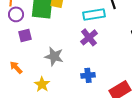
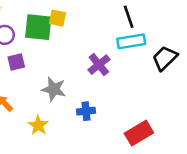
cyan rectangle: (94, 14) -> (131, 41), moved
blue cross: (88, 75) -> (86, 111), moved

